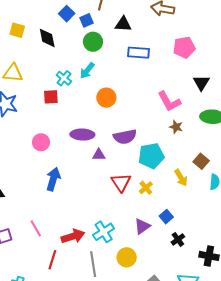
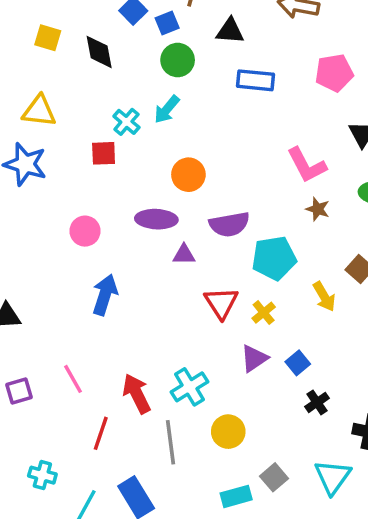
orange circle: (106, 98) -> (188, 175), moved
purple triangle: (142, 226) -> (254, 358), moved
red arrow: (73, 236) -> (137, 394), turned -100

